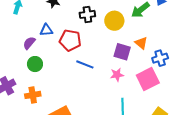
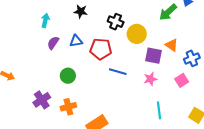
black cross: (87, 14) -> (116, 22), turned 35
yellow circle: (114, 21) -> (137, 34), moved
purple semicircle: (29, 43) -> (53, 43), moved
pink square: (148, 79) -> (182, 80), size x0.6

